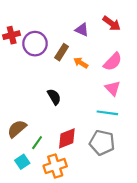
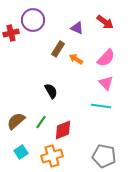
purple circle: (35, 44) -> (33, 20), moved
green line: (37, 143) -> (41, 122), moved
gray pentagon: (102, 143) -> (104, 156), moved

